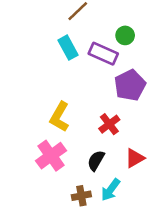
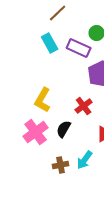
black semicircle: (96, 161) -> (64, 129), moved

